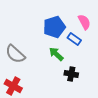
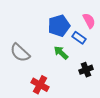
black cross: (71, 74) -> (86, 70), moved, turned -32
red cross: (13, 86) -> (40, 85), moved

